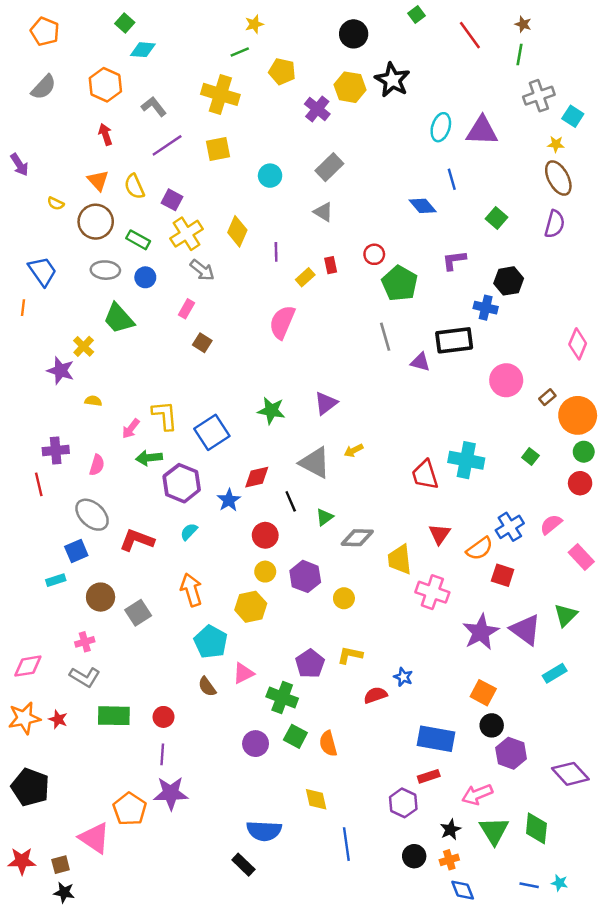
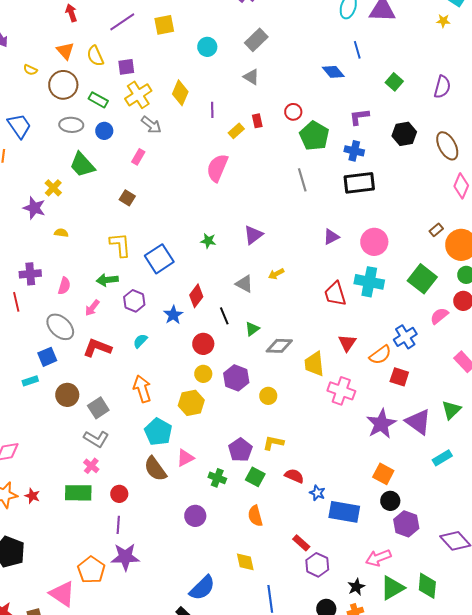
brown ellipse: (558, 178) -> (447, 146), moved
purple square: (172, 200) -> (126, 67), turned -36
blue cross: (486, 308) -> (354, 151), moved
brown square: (202, 343) -> (127, 198), moved
purple triangle: (420, 362) -> (331, 237), moved, turned -42
pink circle: (506, 380) -> (374, 242), moved
green star: (271, 411) -> (208, 241), size x0.7
pink arrow: (131, 429) -> (92, 308), moved
green square: (530, 457) -> (422, 279), size x2.0
gray triangle: (315, 463) -> (244, 284), size x0.7
red diamond: (257, 477) -> (196, 296), turned -40
purple hexagon: (182, 483) -> (134, 301), size x0.7
pink semicircle: (551, 524) -> (439, 316), moved
pink cross: (85, 642) -> (91, 466), moved, turned -35
gray L-shape: (85, 677) -> (96, 439), moved
blue star: (403, 677) -> (317, 493), moved
brown semicircle: (207, 687) -> (155, 469), size x1.5
red semicircle: (375, 695) -> (294, 476), turned 42
green cross: (282, 698) -> (217, 478), size x0.7
green square: (295, 736) -> (255, 477), moved
red rectangle: (429, 776) -> (301, 543), moved, turned 60
blue semicircle: (264, 831) -> (202, 588), turned -48
green triangle: (494, 831) -> (392, 588), turned 32

